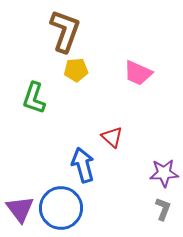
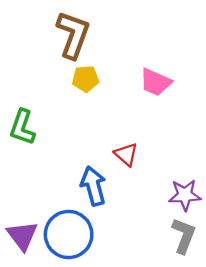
green L-shape: (34, 98) -> (22, 127), moved
gray L-shape: (163, 209) -> (184, 236), size x1.4

